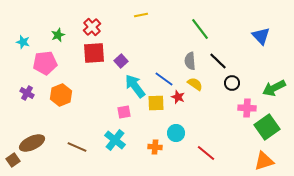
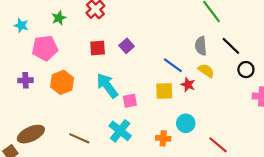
red square: (94, 53) -> (98, 48), moved, size x0.7
cyan arrow: (135, 86) -> (107, 86), moved
purple cross: (27, 93) -> (26, 80), turned -32

